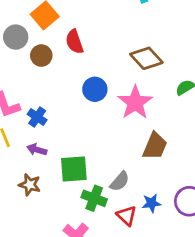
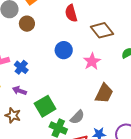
red semicircle: (74, 42) -> (71, 13), moved
pink star: (135, 103) -> (92, 61), size x0.7
green square: (74, 169) -> (45, 106), turned -30

